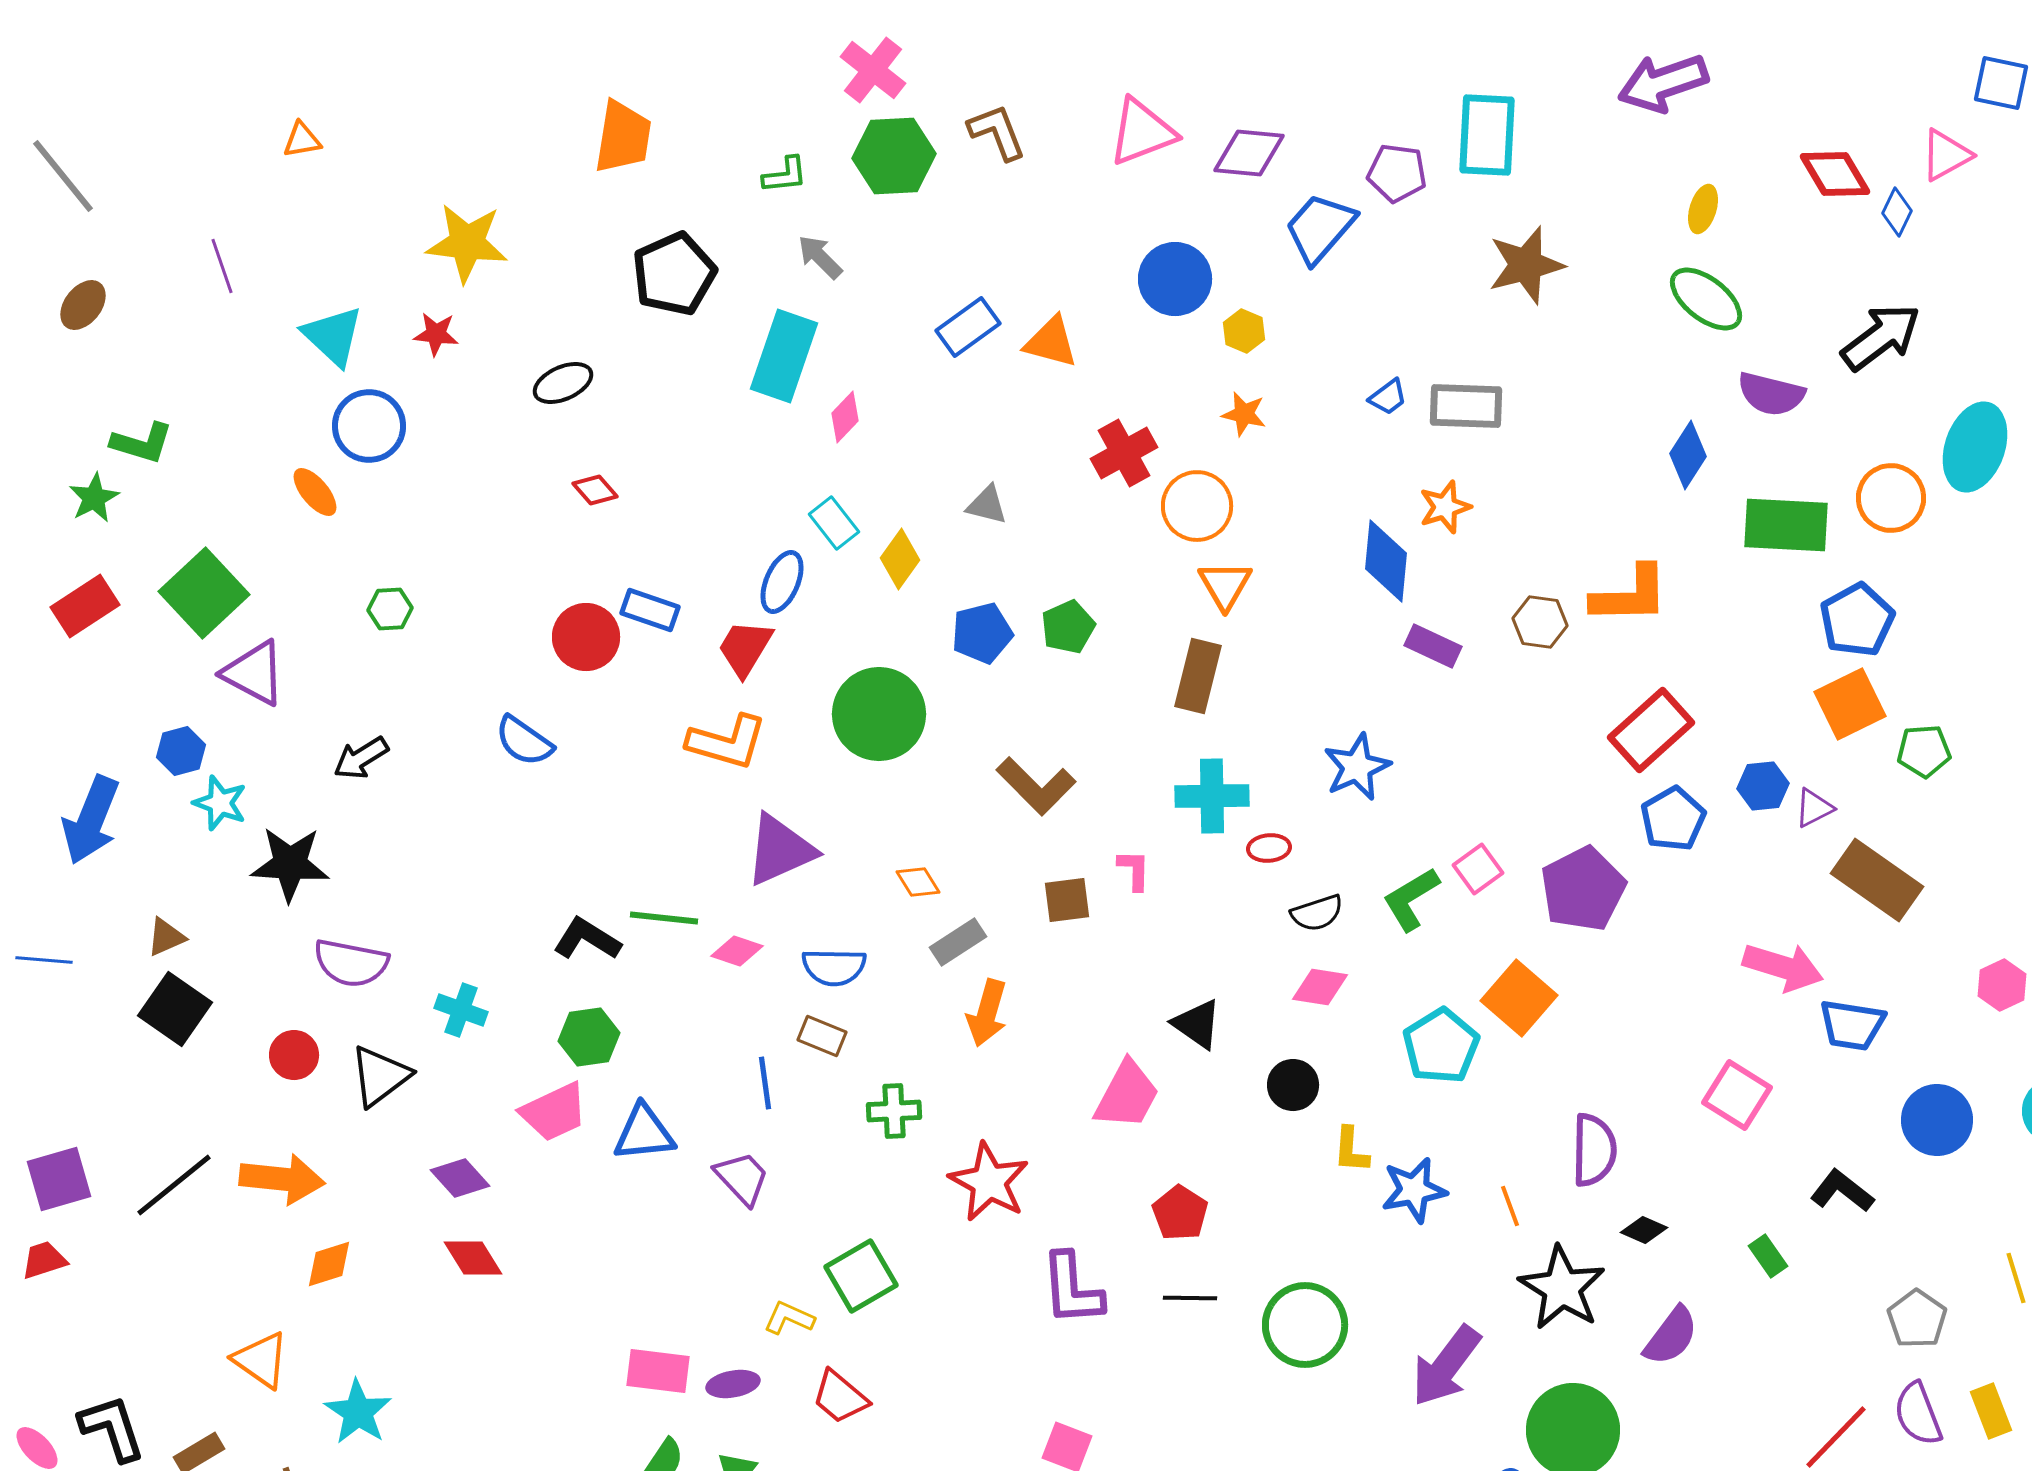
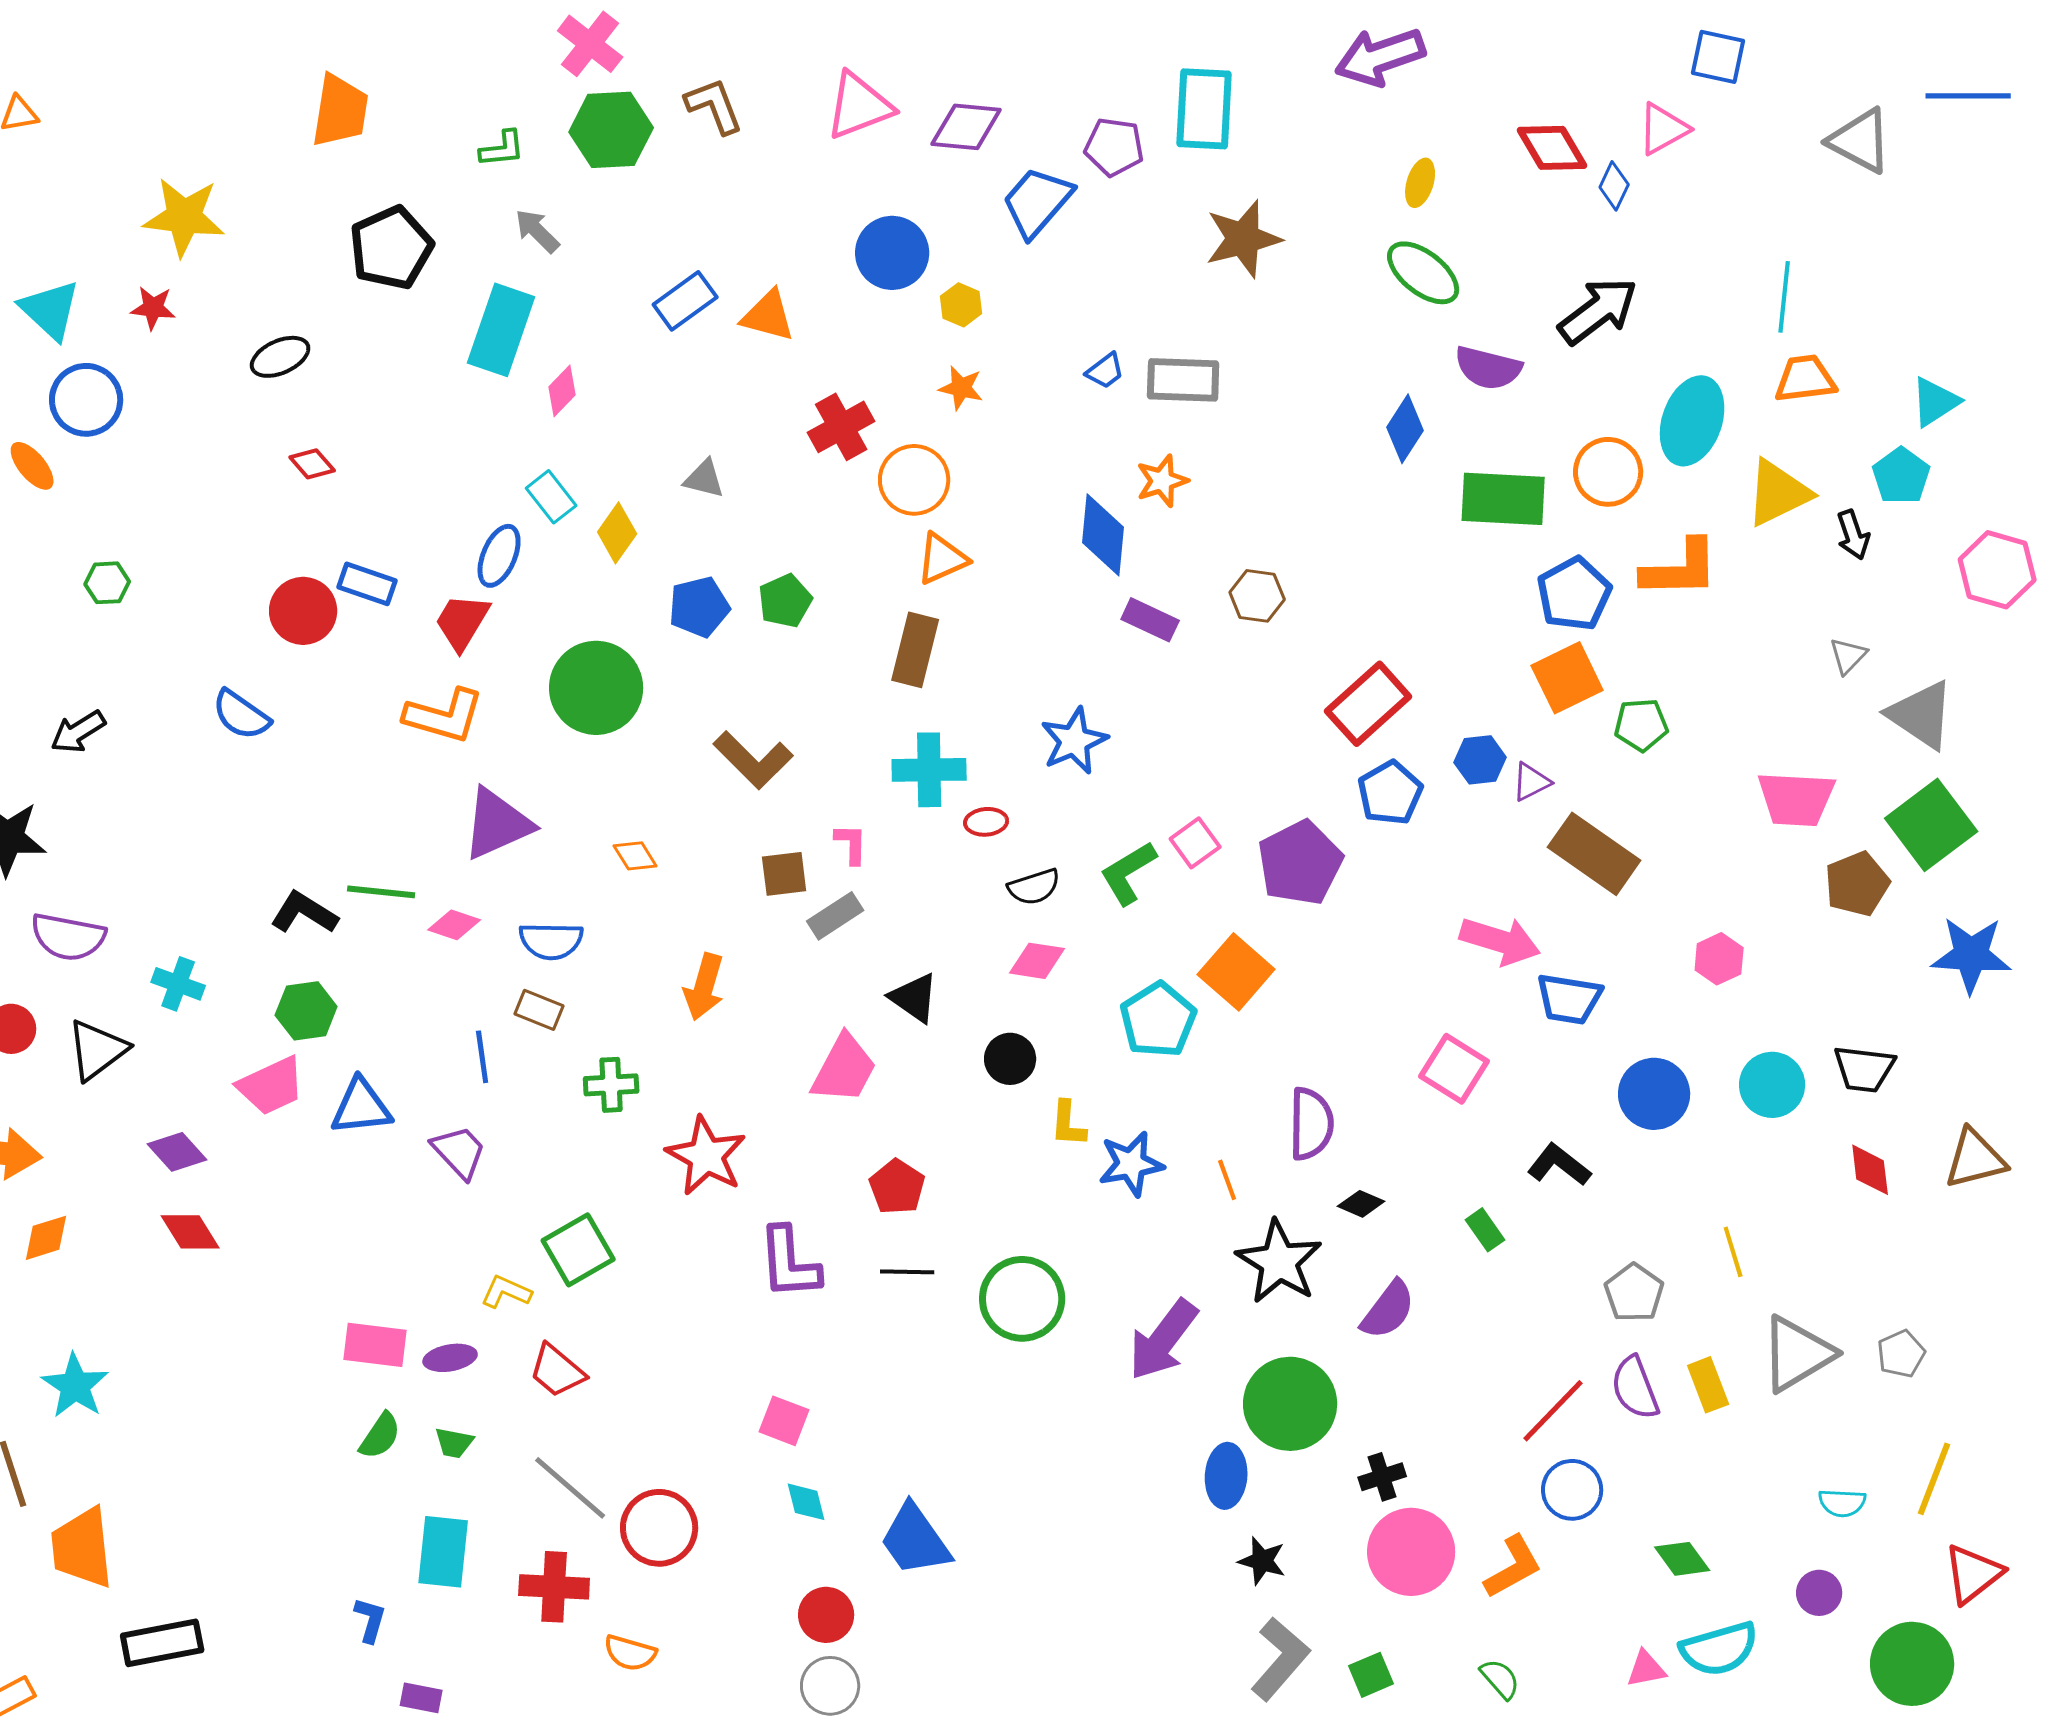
orange triangle: (1225, 585) -> (942, 559), turned 36
orange L-shape: (1630, 595) -> (1680, 569), moved
gray rectangle: (958, 942) -> (835, 916), moved

